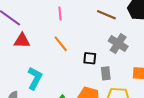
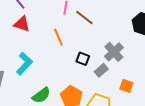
brown line: (106, 15) -> (84, 17), moved
gray rectangle: (106, 73) -> (101, 70), moved, turned 40

